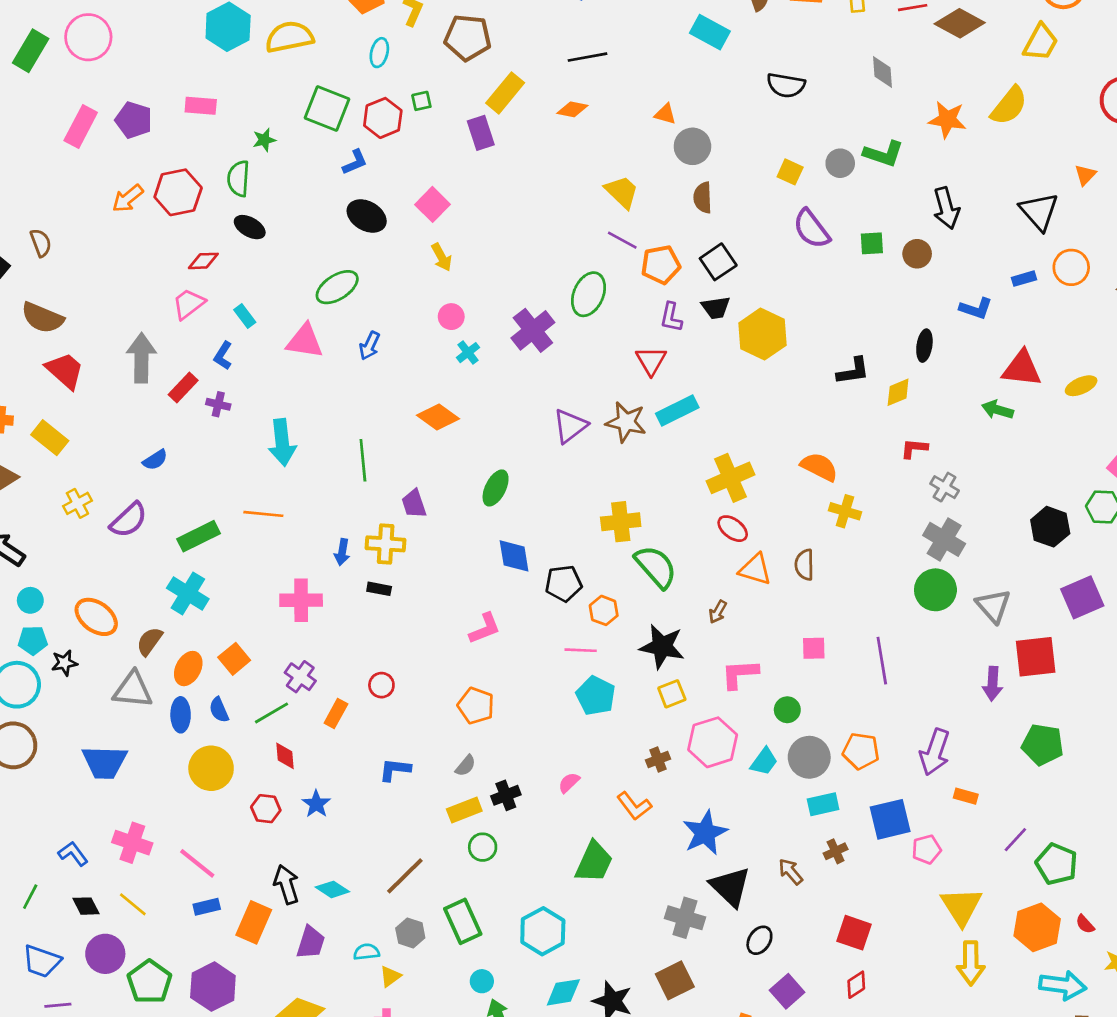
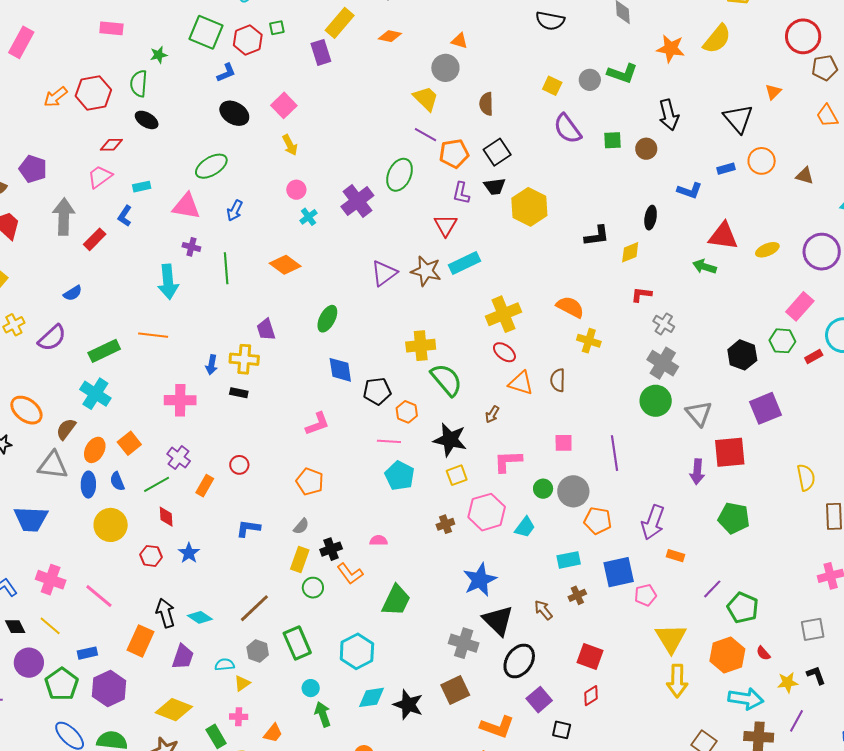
purple pentagon: (134, 120) -> (33, 169), moved
gray circle: (692, 146) -> (445, 68), moved
cyan rectangle: (245, 316) -> (142, 187), turned -66
purple cross: (218, 404) -> (191, 247), moved
green line: (363, 460) -> (226, 268), moved
gray circle: (809, 757) -> (573, 491), moved
pink semicircle: (569, 783) -> (379, 540), turned 42
orange L-shape: (634, 806) -> (350, 574), moved
yellow rectangle: (464, 810) -> (300, 560), turned -50
blue rectangle: (207, 907) -> (87, 653), moved
black ellipse: (759, 940) -> (519, 661), size x1.6

